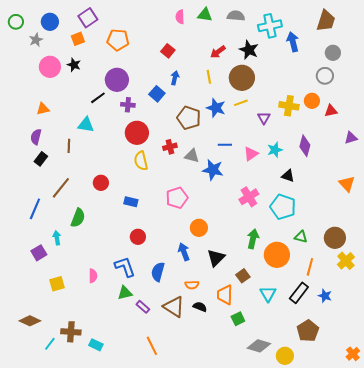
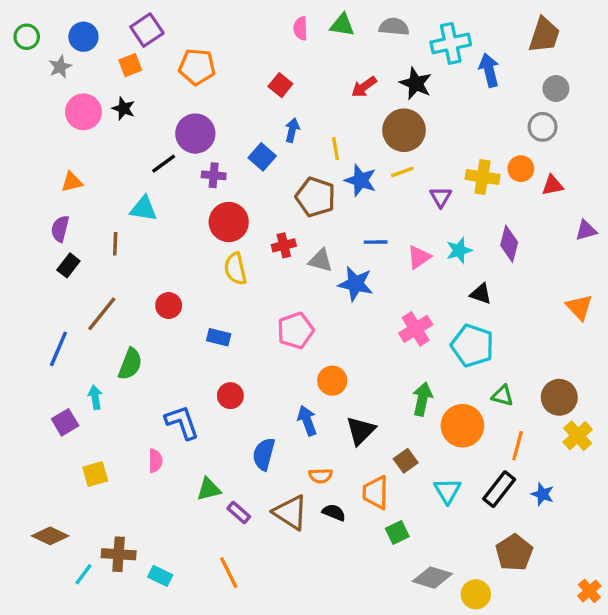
yellow line: (209, 77) -> (336, 149), moved
blue L-shape: (125, 267) -> (182, 422), moved
orange line: (152, 346) -> (229, 573), moved

